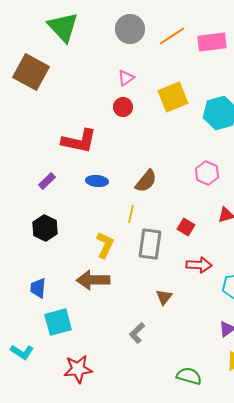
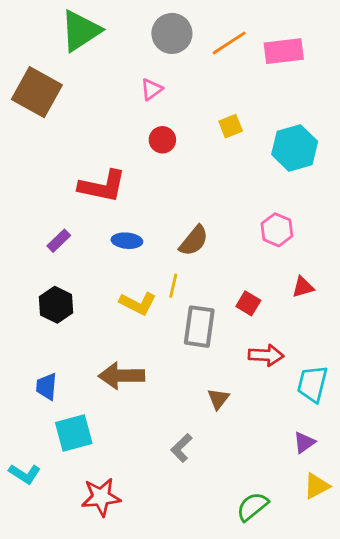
green triangle: (63, 27) -> (81, 31), turned 40
pink triangle: (126, 78) -> (151, 89), moved
yellow square: (173, 97) -> (231, 126), size x0.6
yellow L-shape: (105, 245) -> (138, 303), moved, turned 92
green semicircle: (189, 376) -> (252, 507), turned -55

